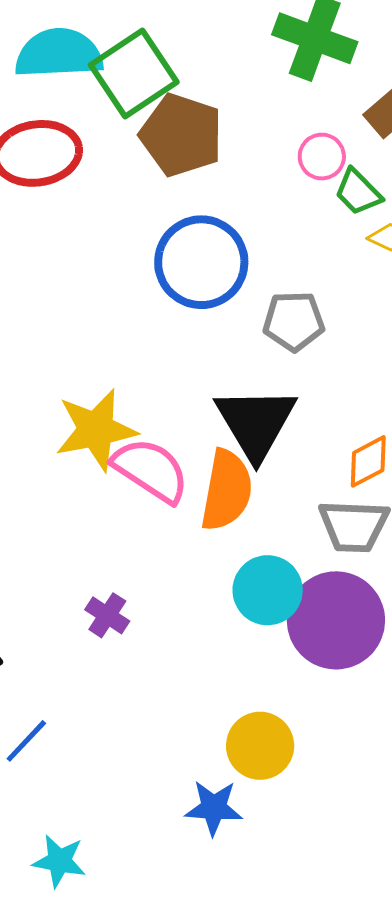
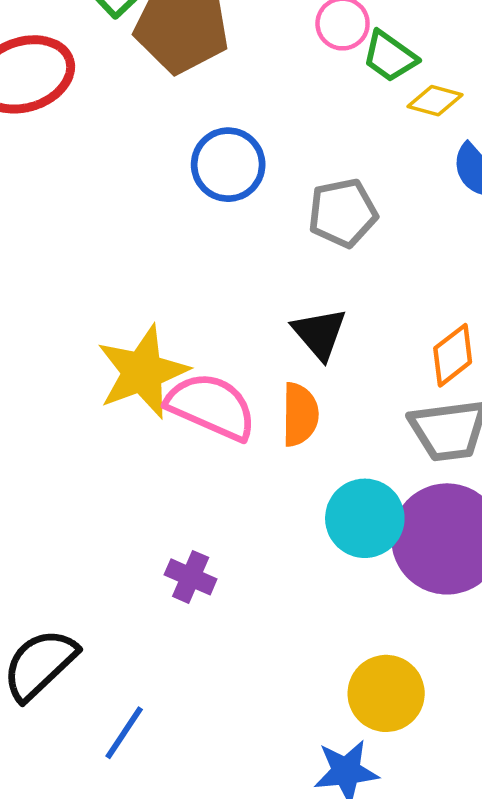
blue circle: (201, 262) -> (228, 165), size x0.7
black triangle: (256, 423) -> (320, 334), size x0.6
orange semicircle: (227, 490) -> (300, 414), size x0.7

